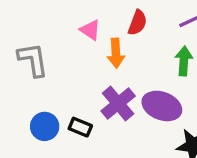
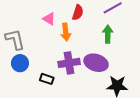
purple cross: (118, 104) -> (69, 63), turned 35
blue circle: (45, 126) -> (20, 63), moved

